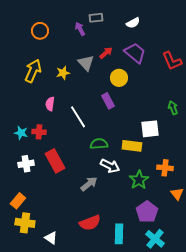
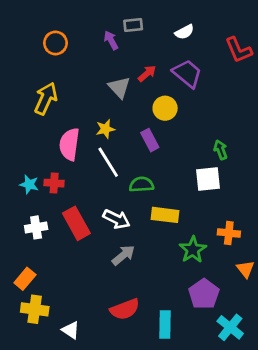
red L-shape: (172, 61) -> (239, 50), moved
yellow star: (63, 73) -> (105, 129), moved
pink semicircle: (50, 104) -> (69, 144), size x1.6
green arrow: (173, 108) -> (221, 150), moved
green semicircle: (99, 144) -> (141, 184), moved
yellow rectangle: (132, 146) -> (165, 215), moved
white arrow: (110, 166) -> (117, 219), moved
cyan cross: (155, 239) -> (230, 327), moved

